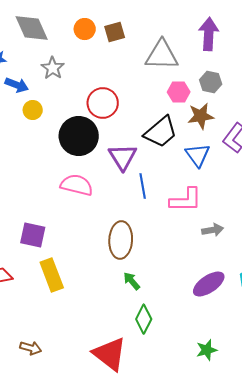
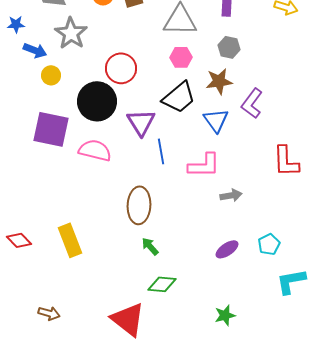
gray star: (53, 68) -> (71, 33), size x1.4
pink hexagon: (179, 92) -> (181, 57), moved
purple square: (33, 235) -> (51, 129), moved, size x1.4
purple ellipse: (209, 284) -> (227, 249), size x0.7
green diamond: (144, 319) -> (162, 284), turned 68

